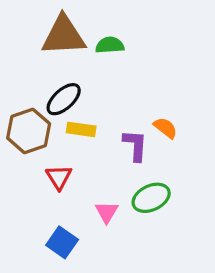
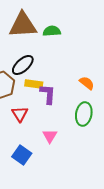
purple L-shape: (135, 145) -> (48, 94), moved
green ellipse: (151, 198) -> (84, 114), moved, turned -55

